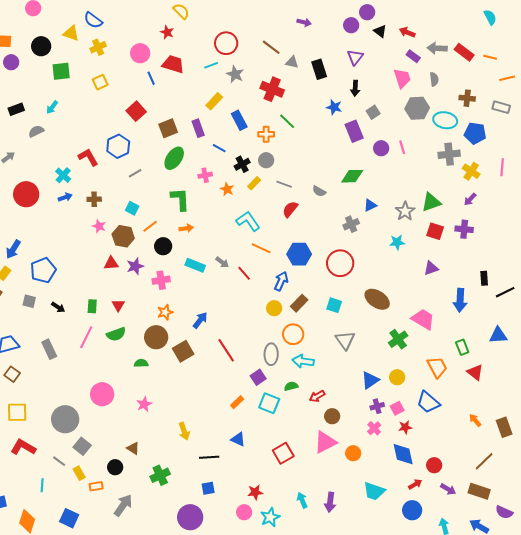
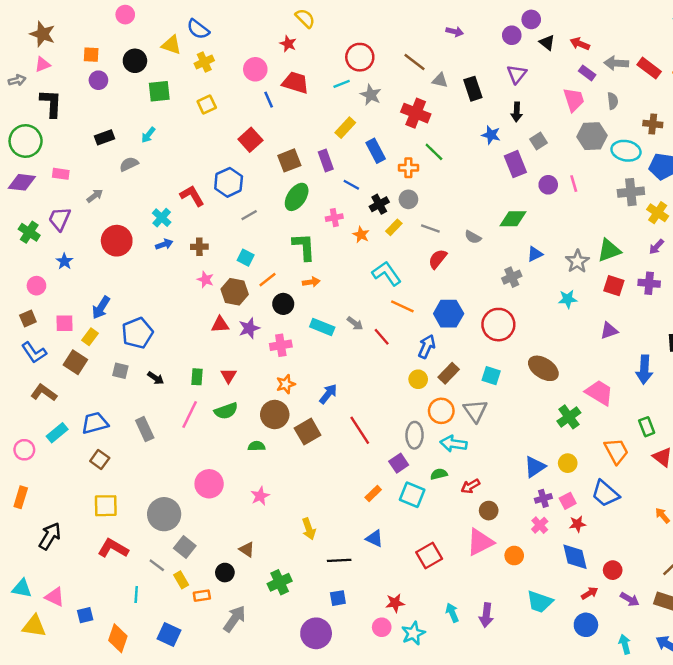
gray triangle: (345, 340) -> (475, 411), moved

